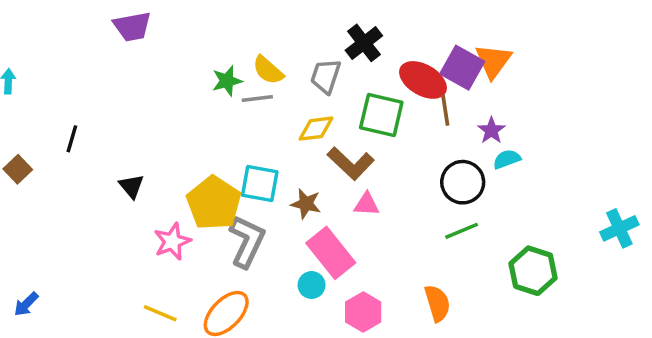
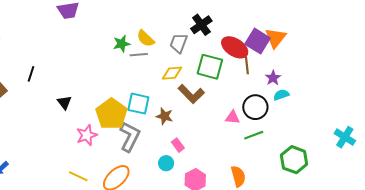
pink triangle: (367, 204) -> (233, 117), moved
cyan cross: (619, 228) -> (345, 137), turned -35
pink rectangle: (331, 253) -> (178, 145), size x0.5

